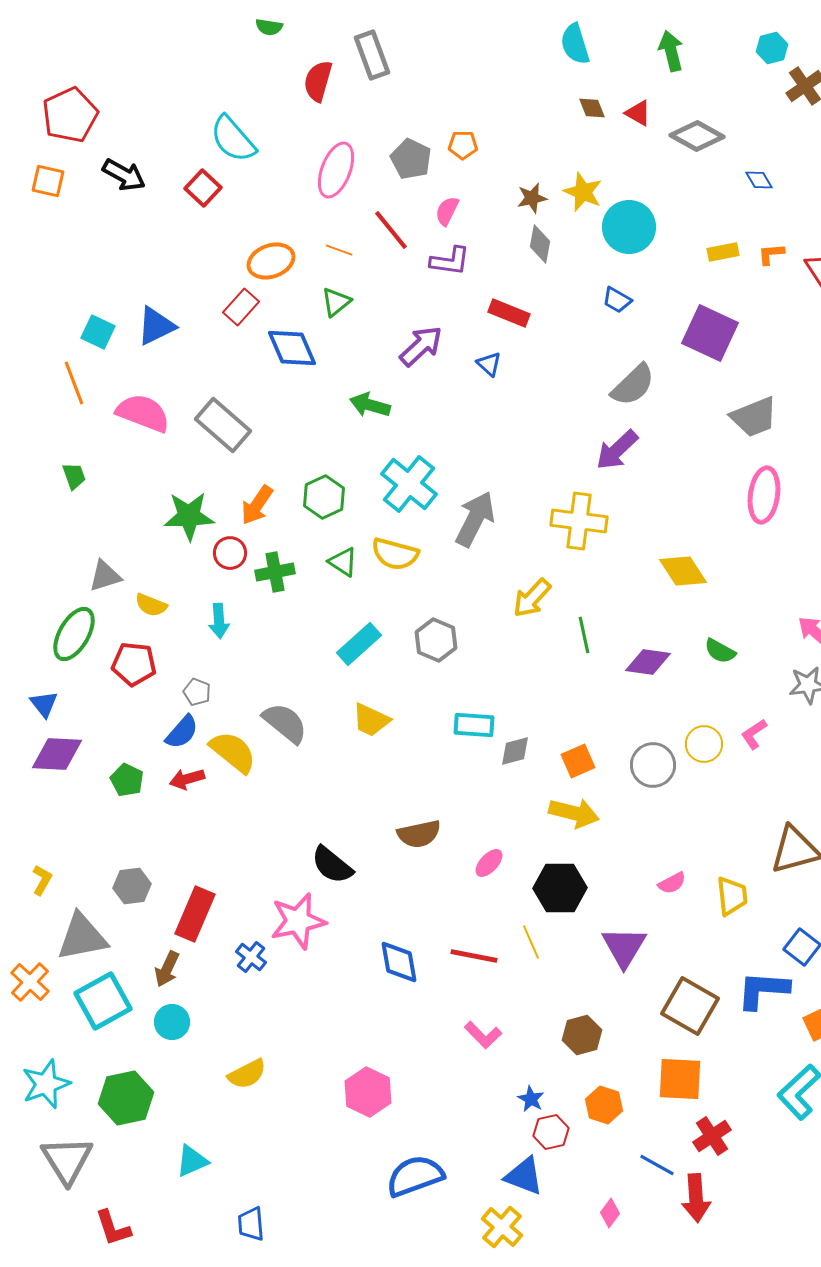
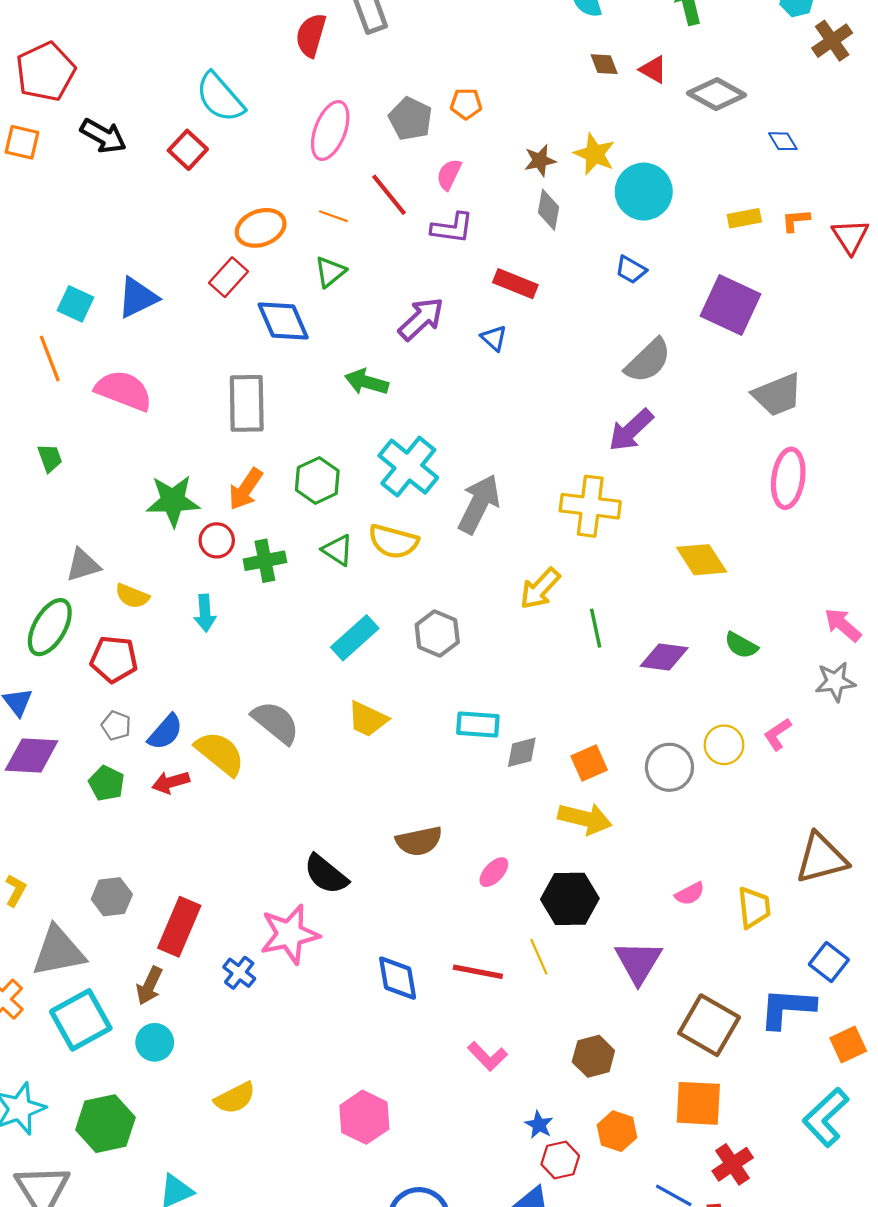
gray rectangle: (223, 425) -> (247, 403), moved, turned 48
gray pentagon: (197, 692) -> (116, 726), moved

